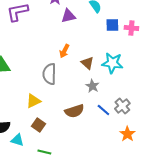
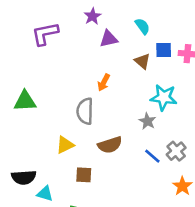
brown triangle: (87, 63) -> (142, 61), moved
gray star: (92, 86) -> (147, 121), moved
brown semicircle: (74, 111) -> (110, 145), moved
brown square: (38, 125) -> (84, 175), moved, turned -32

